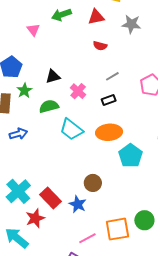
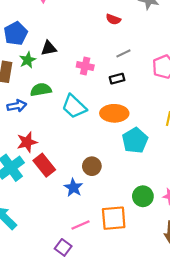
black triangle: (53, 76) -> (49, 48), moved
pink cross: (78, 91) -> (85, 66), turned -35
green semicircle: (49, 106) -> (41, 90), moved
red rectangle: (51, 198) -> (44, 165), moved
red star: (35, 218) -> (27, 142), moved
green circle: (144, 220) -> (143, 196), moved

